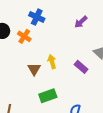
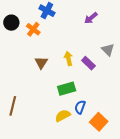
yellow arrow: (52, 62) -> (68, 59), moved
green rectangle: (48, 96) -> (67, 89), moved

